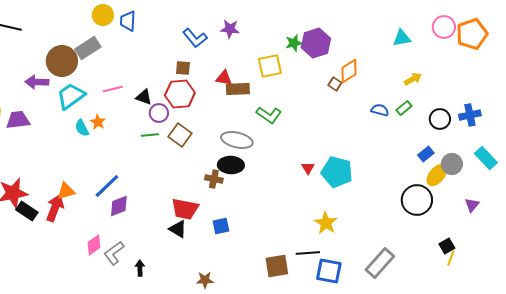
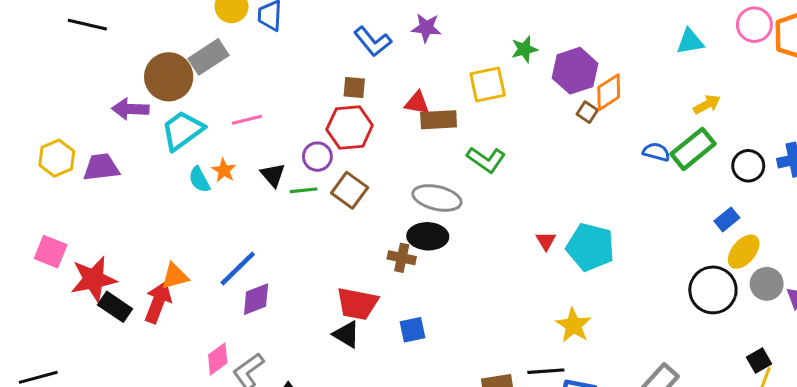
purple hexagon: (316, 43) -> (575, 71), moved
black triangle: (144, 97) -> (273, 175), moved, turned 30
green rectangle: (404, 108) -> (693, 149), size x1.8
gray circle: (452, 164) -> (767, 284), moved

